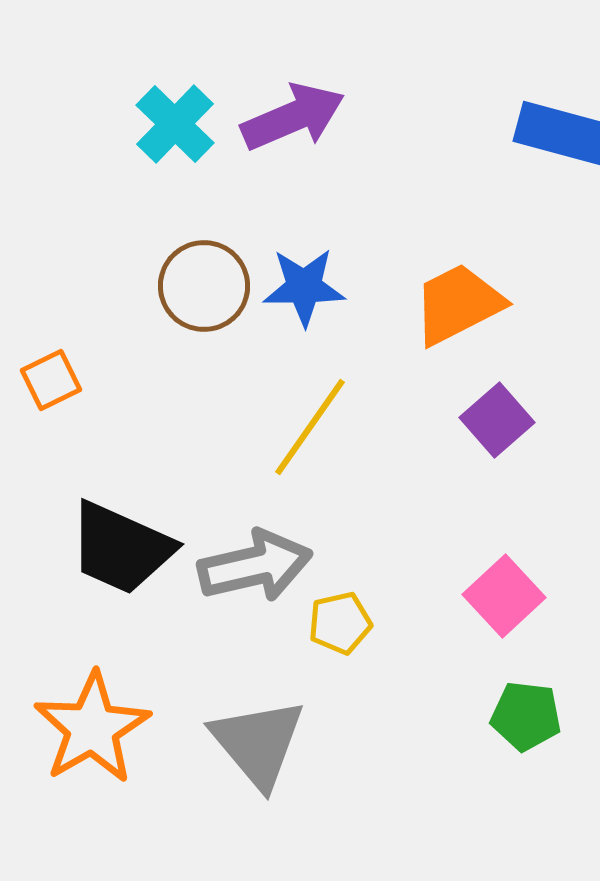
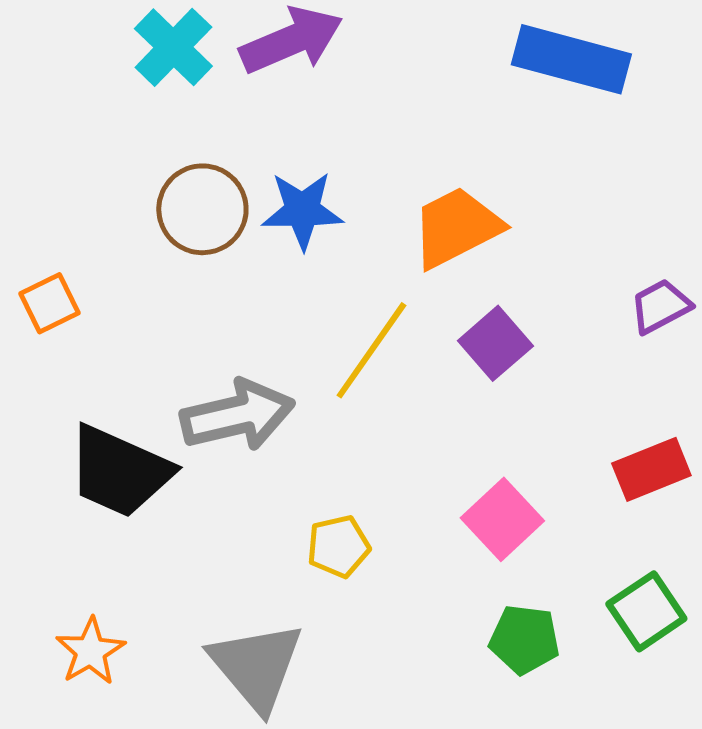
yellow line: (310, 427) -> (371, 350), moved
gray arrow: (255, 566) -> (237, 415), moved
orange star: (92, 728) -> (90, 651), size x0.6

